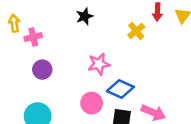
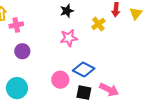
black star: (85, 16) -> (67, 11), moved
pink star: (99, 64) -> (69, 38), moved

